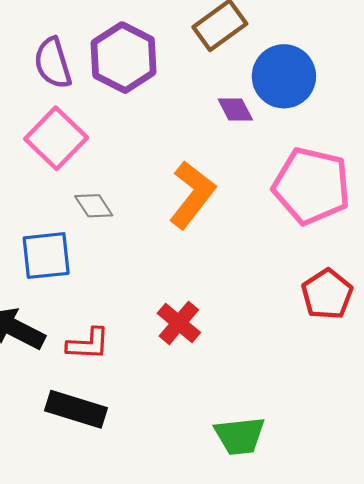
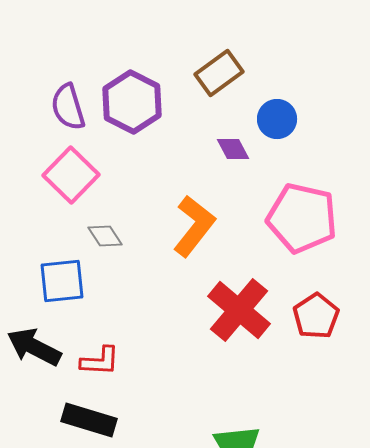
blue circle: (284, 76) -> (277, 119), size x0.7
red cross: (179, 323) -> (239, 310), moved, size x1.6

